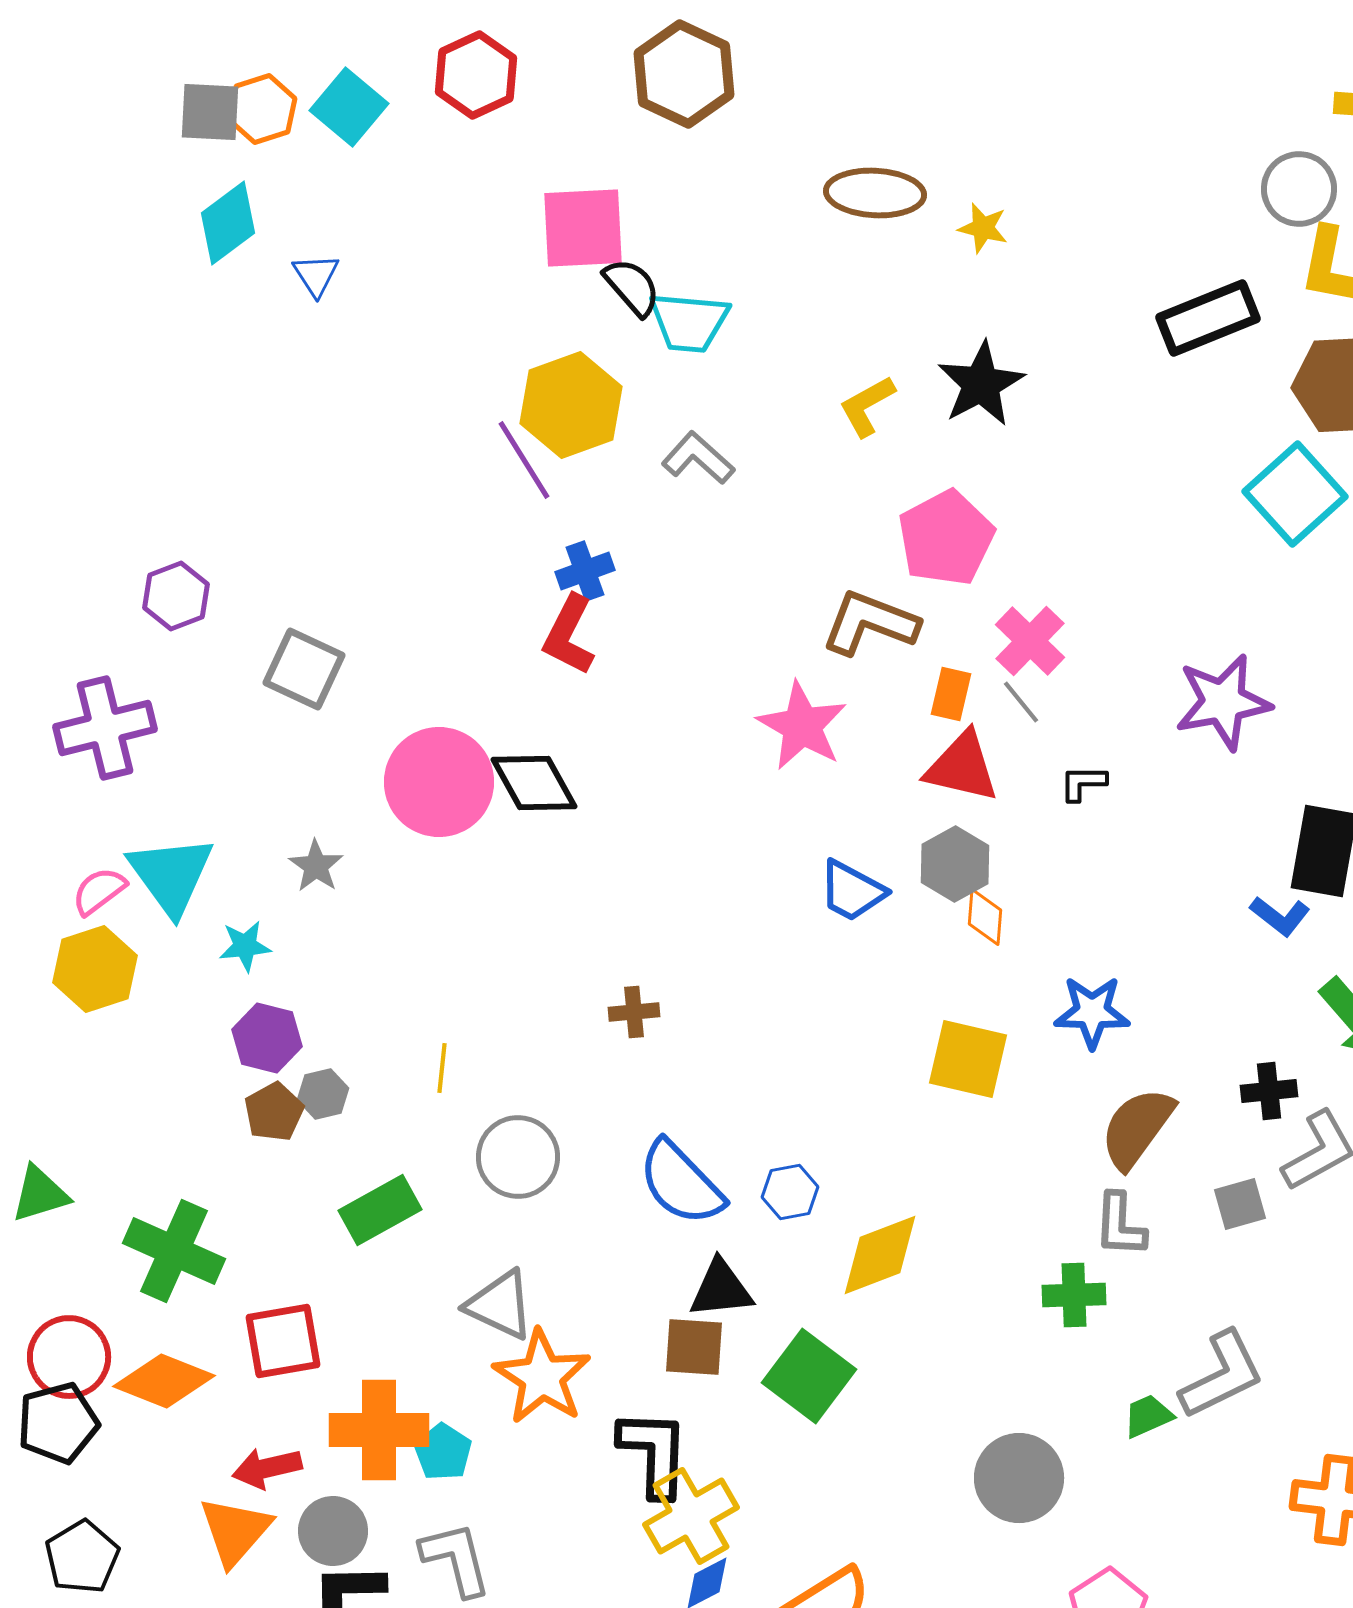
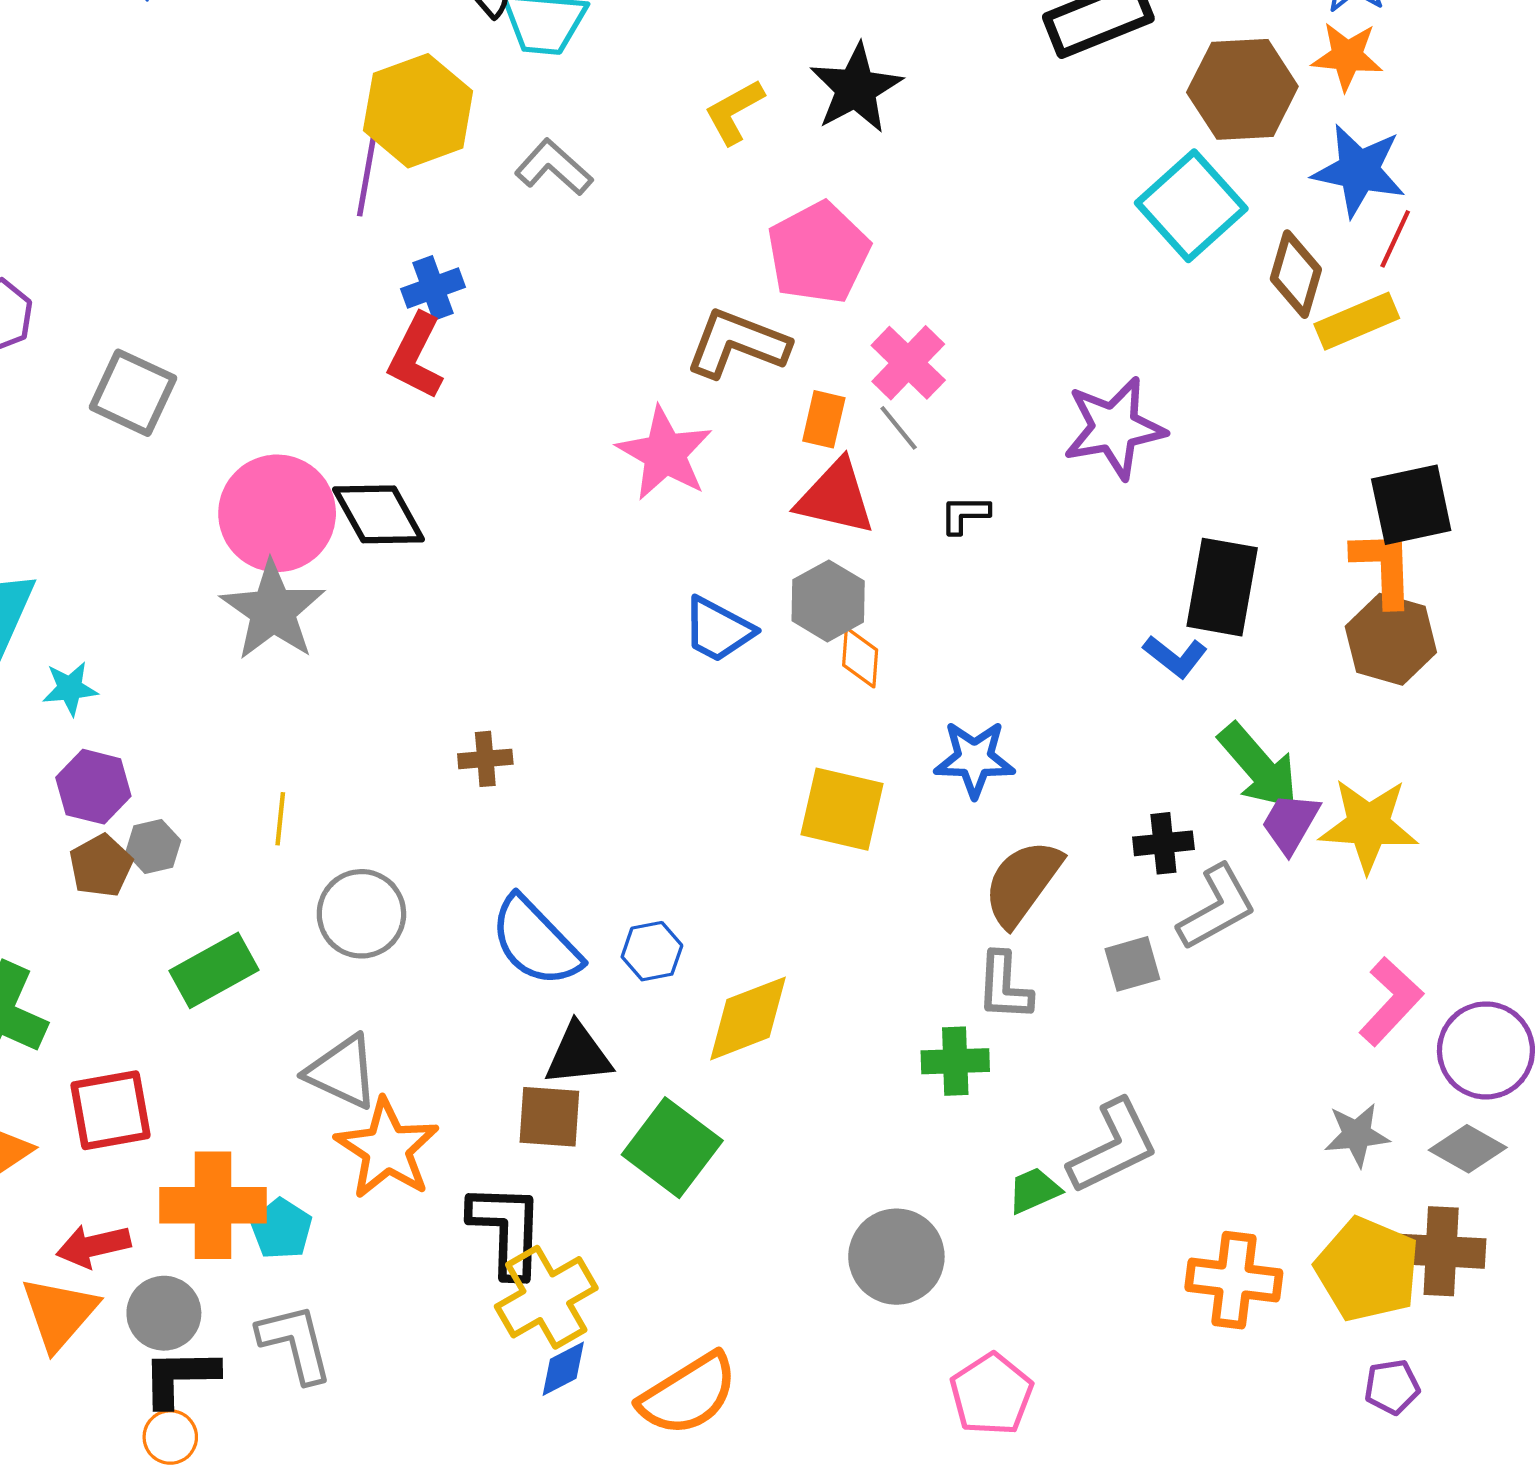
purple line: (524, 460) -> (368, 169), turned 42
gray star: (316, 866) -> (273, 611), moved, size x1.8

